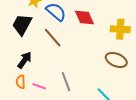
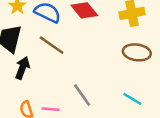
black arrow: (24, 60) -> (22, 68), moved

